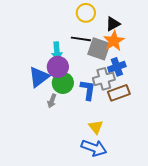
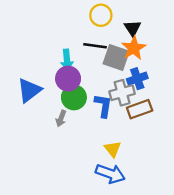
black triangle: (113, 24) -> (133, 28), turned -35
blue triangle: (39, 77) -> (29, 90), moved

